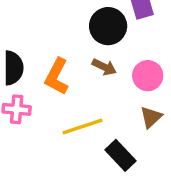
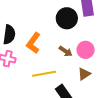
brown arrow: (104, 67) -> (66, 51), moved

